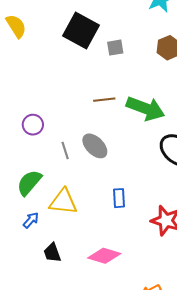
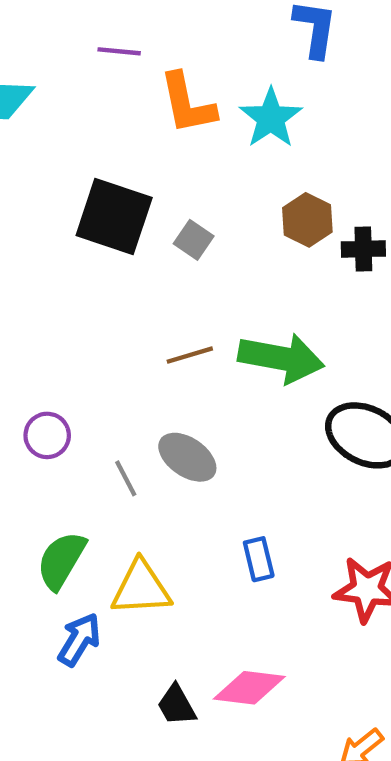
gray square: (115, 48) -> (194, 240), turned -36
blue arrow: (31, 220) -> (79, 640), size x1.4
black trapezoid: (52, 253) -> (176, 705), moved

